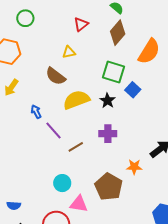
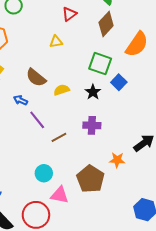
brown semicircle: (56, 76) -> (36, 78), moved
yellow semicircle: (76, 100) -> (62, 90), size x0.6
blue arrow: (36, 112) -> (20, 100), turned -40

